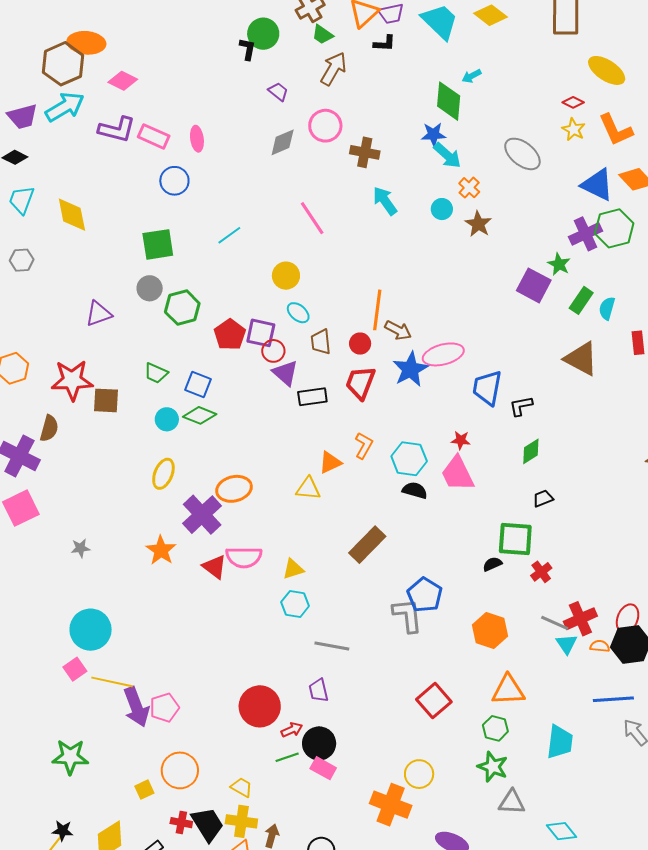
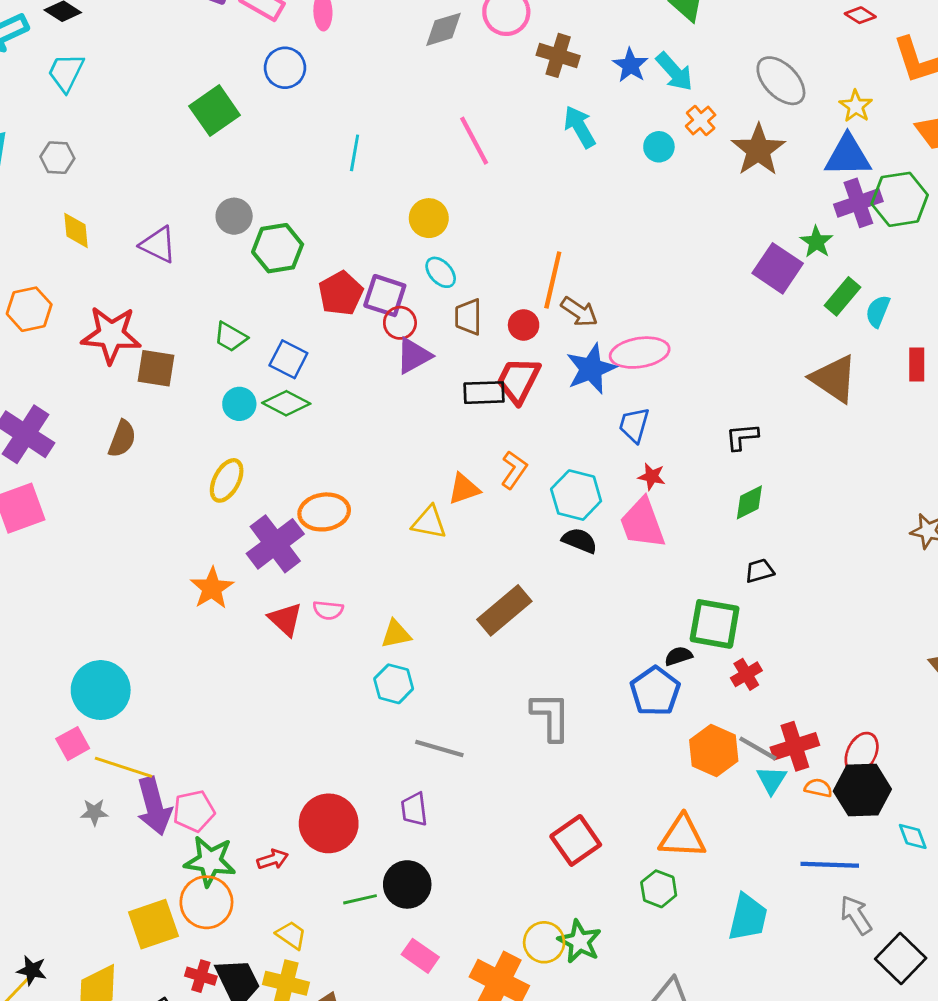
yellow star: (574, 129) -> (856, 106), moved
blue star: (433, 134) -> (630, 65), moved, turned 30
blue triangle: (597, 185) -> (848, 156), moved, turned -33
yellow diamond: (72, 215) -> (76, 230), moved, size x0.7
brown star: (478, 224) -> (758, 150), moved, size x1.4
cyan line: (229, 235) -> (355, 153), turned -50
green square: (158, 244) -> (215, 111), moved, turned -32
purple triangle: (99, 314) -> (158, 245), turned 40
purple triangle: (285, 373) -> (414, 356), turned 44
blue trapezoid: (487, 388) -> (634, 425), moved, size x0.7
black rectangle: (312, 397) -> (484, 393), moved
brown semicircle: (49, 428) -> (122, 439), moved
gray star: (81, 548) -> (94, 812), moved
pink semicircle: (244, 557) -> (328, 610), size x0.6
blue pentagon: (425, 595) -> (655, 691), moved
orange hexagon: (490, 630) -> (714, 750), moved
red arrow: (292, 730) -> (273, 859), moved
green star: (70, 757) -> (210, 861), moved
green star: (493, 767) -> (580, 941), moved
pink rectangle: (323, 768) -> (420, 956), moved
yellow square: (144, 790) -> (153, 924), size x1.8

